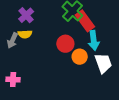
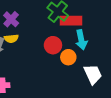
red rectangle: (85, 21) -> (71, 21), turned -50
white trapezoid: (103, 63) -> (93, 74), moved

